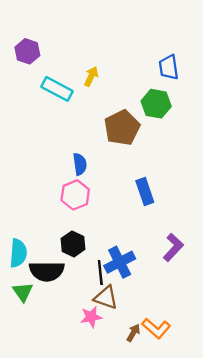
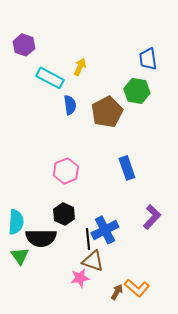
blue semicircle: (80, 164) -> (70, 105), moved

